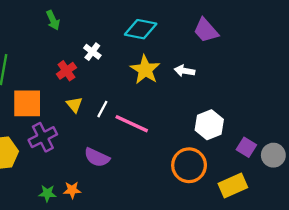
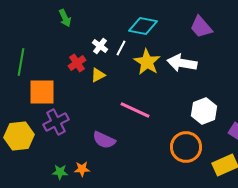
white arrow: (185, 71) -> (182, 63), size x1.6
yellow triangle: (74, 105) -> (98, 75), moved, turned 42
white line: (102, 109) -> (121, 48), moved

